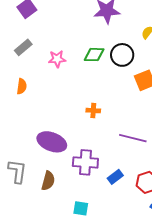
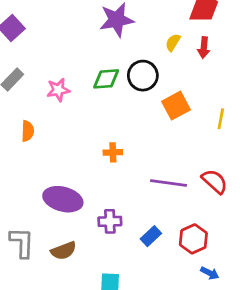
orange semicircle: (22, 86) -> (28, 131), moved
purple cross: (85, 162) -> (110, 221), size x0.7
brown semicircle: (48, 181) -> (64, 251), turned 60

